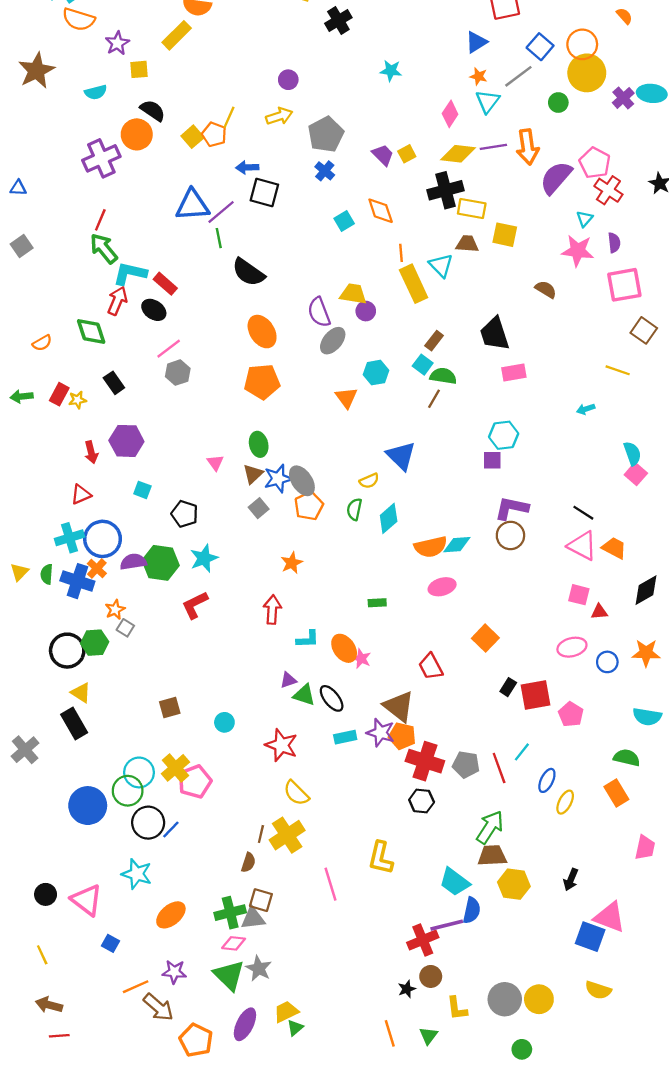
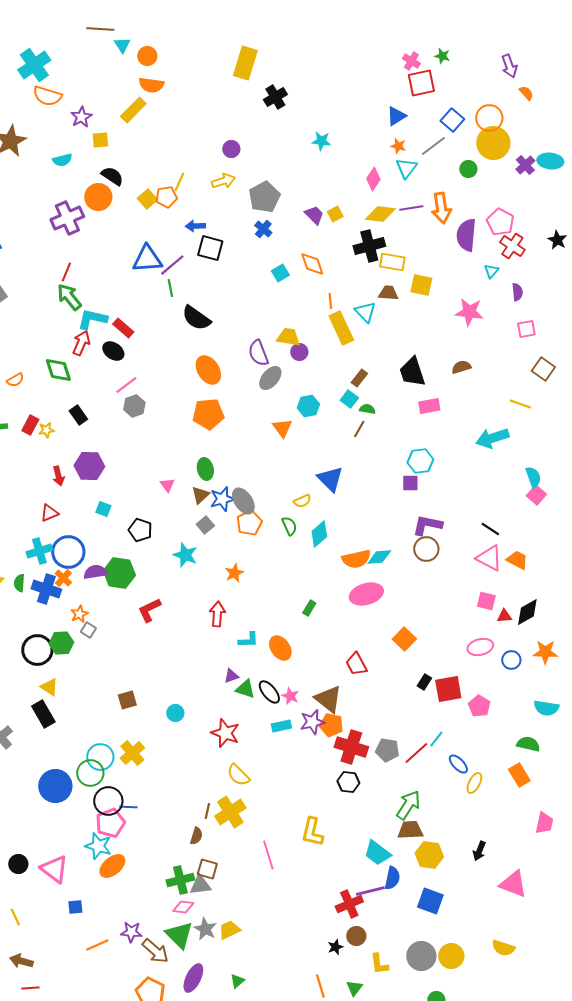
orange pentagon: (214, 134) -> (166, 197), turned -30
purple semicircle: (556, 178) -> (466, 235), turned -36
pink star: (578, 251) -> (469, 312), moved
pink square: (624, 285) -> (526, 329), size x0.6
brown semicircle: (546, 289) -> (461, 367), moved, turned -48
green semicircle: (443, 376) -> (367, 409), size x0.7
cyan arrow: (586, 409) -> (492, 438), size x2.0
green semicircle: (354, 509) -> (289, 526), turned 144
cyan star: (204, 558) -> (185, 555), moved, turned -30
pink ellipse: (442, 587) -> (366, 594), size x1.4
black diamond: (646, 590) -> (527, 612), moved
green rectangle: (377, 603) -> (309, 608), turned -56
pink star: (361, 659) -> (290, 696), moved
purple star: (381, 733) -> (312, 722), turned -30
red line: (499, 768) -> (416, 753), turned 68
blue ellipse: (547, 780) -> (458, 764), turned -70
pink pentagon: (195, 782) -> (110, 823), moved
blue line: (171, 829) -> (128, 807), turned 48
orange ellipse: (171, 915) -> (112, 866), moved
blue square: (590, 937) -> (430, 901), moved
blue square: (111, 943) -> (75, 907), turned -35
brown arrow: (158, 1007) -> (155, 951), moved
yellow trapezoid: (286, 1012) -> (229, 930), moved

